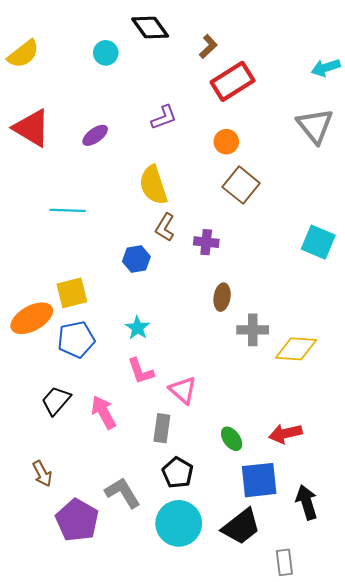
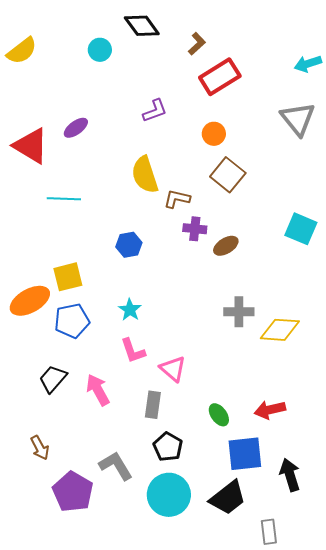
red triangle: (32, 128) -> (31, 146), moved
purple ellipse: (95, 135) -> (76, 128), moved
brown L-shape: (165, 227) -> (177, 199), moved, turned 72
brown ellipse: (222, 297) -> (226, 246), moved, turned 50

